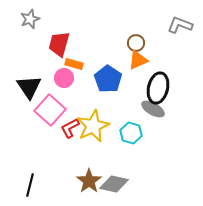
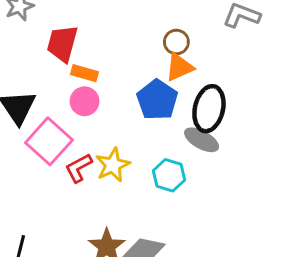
pink circle: (64, 78) -> (85, 101), moved
blue pentagon: (108, 79) -> (157, 100), moved
yellow star: (93, 126) -> (113, 165), size x0.7

